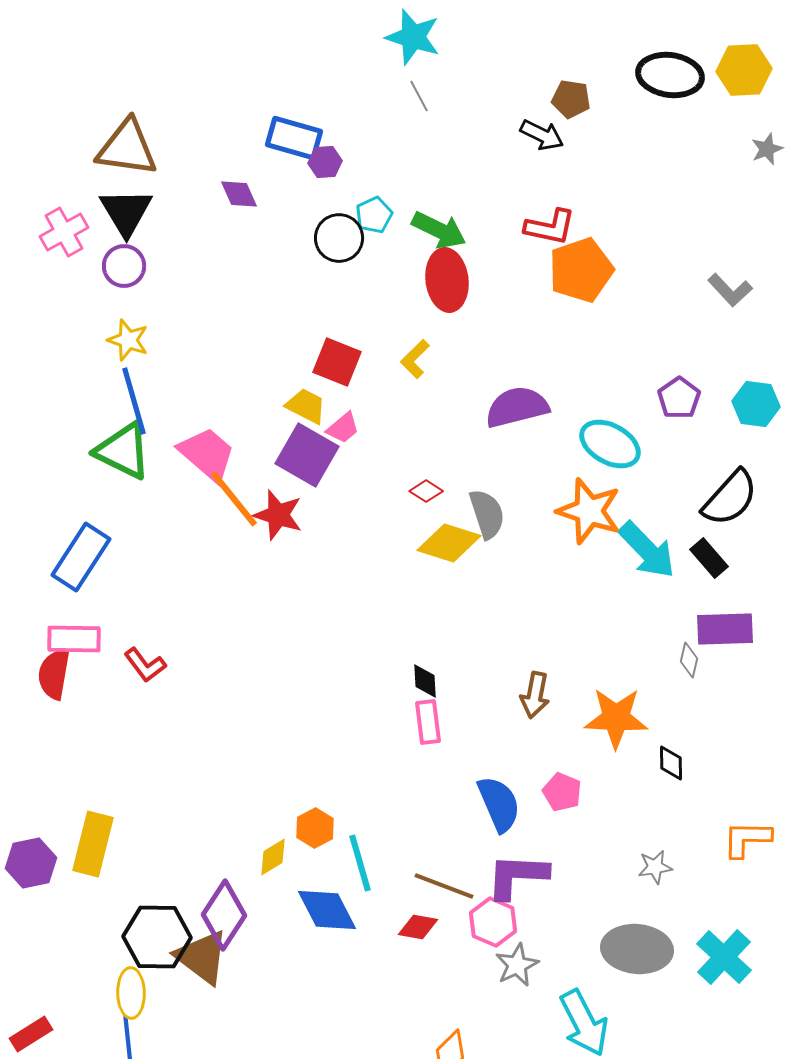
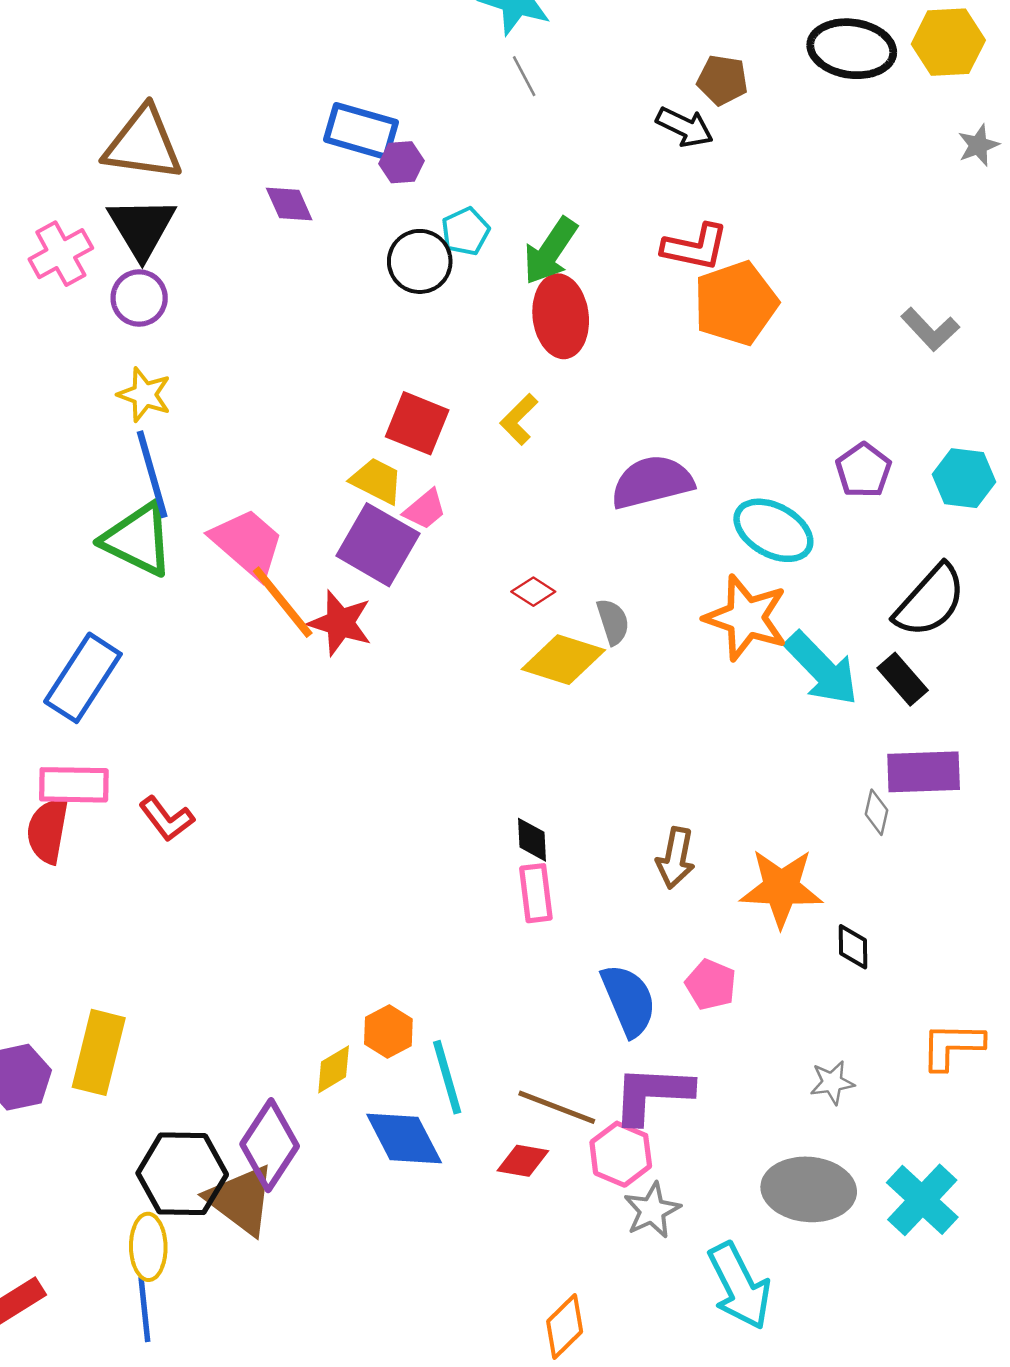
green arrow: (439, 230) -> (550, 251), turned 98
gray semicircle: (487, 514) -> (613, 622), size x0.7

